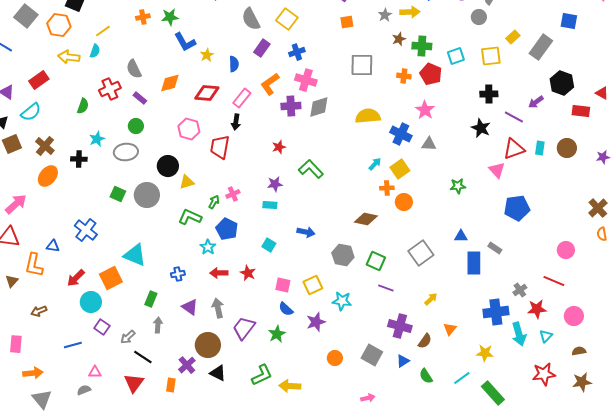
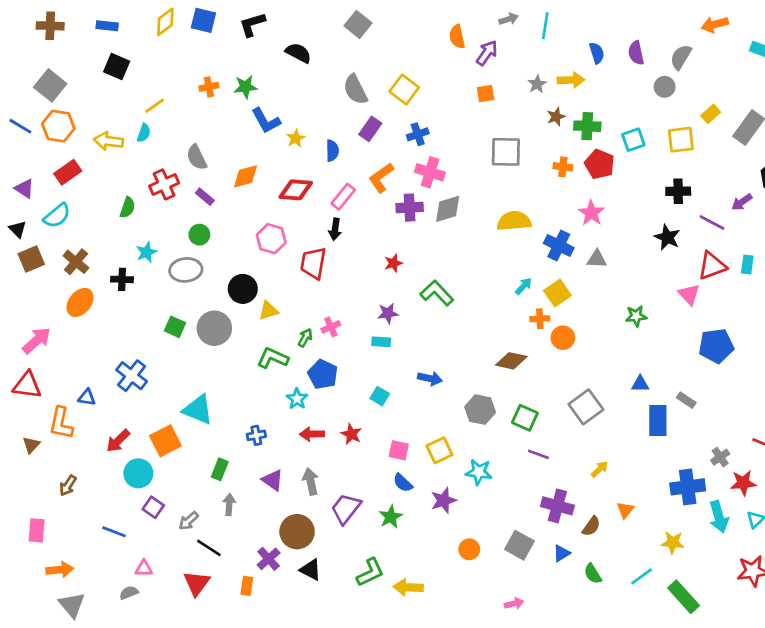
orange hexagon: (59, 25) -> (58, 126), moved
brown arrow: (39, 311) -> (68, 486), turned -35
blue line: (73, 345) -> (114, 532), turned 36

